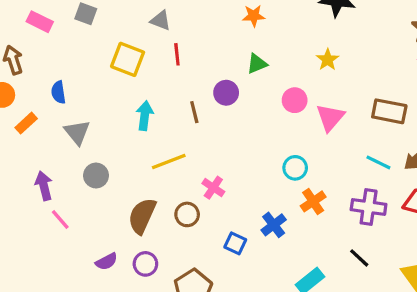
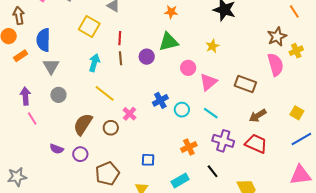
red line: (177, 54) -> (120, 38), moved
green triangle: (257, 64) -> (169, 42), size x1.5
blue semicircle: (58, 92) -> (43, 40), size x1.6
brown line: (194, 112) -> (121, 58), moved
yellow line: (169, 162) -> (105, 93), turned 50
cyan line: (378, 162) -> (211, 113), moved
orange cross: (313, 201) -> (189, 147), moved
blue cross: (274, 225) -> (160, 100), moved
blue square: (235, 243) -> (148, 160), moved, turned -32
purple semicircle: (107, 261) -> (57, 149), turned 40

